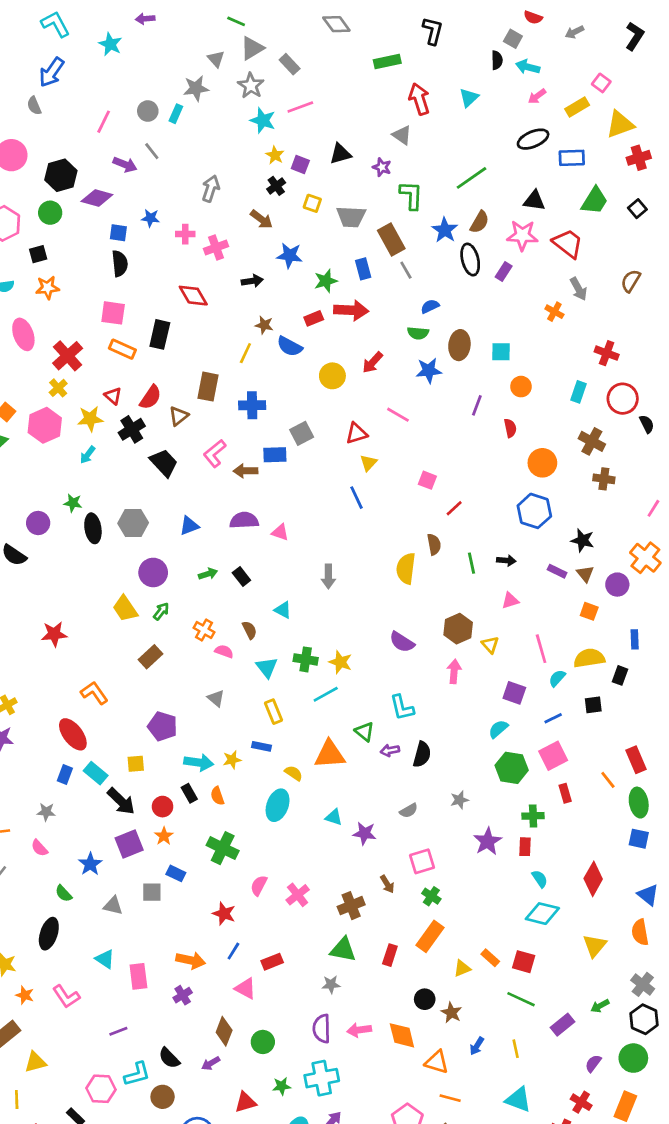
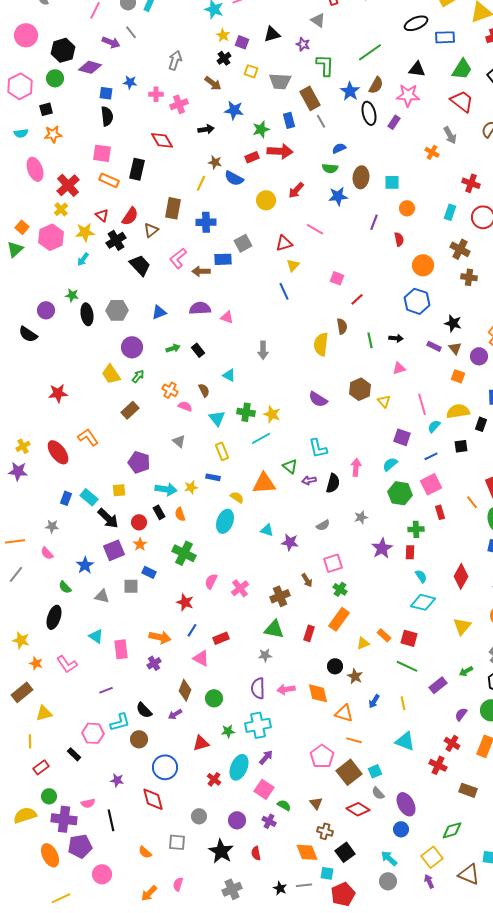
red trapezoid: (568, 243) -> (462, 101), moved
pink arrow: (454, 671) -> (356, 467), moved
red ellipse: (73, 734) -> (58, 452), moved

